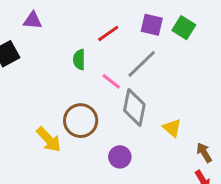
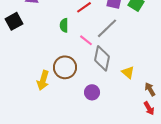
yellow arrow: (49, 139) -> (43, 80), turned 60

